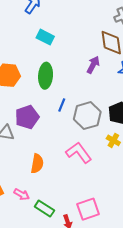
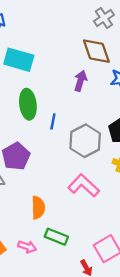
cyan rectangle: (45, 37) -> (19, 60), size x1.4
blue line: (62, 105) -> (53, 121), moved
green rectangle: (44, 209) -> (56, 237), moved

